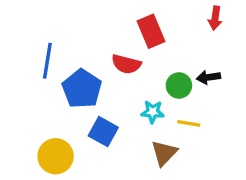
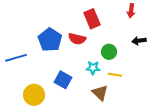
blue line: (47, 61) -> (16, 58), moved, turned 65
black arrow: (209, 77) -> (139, 41), moved
blue pentagon: (82, 89) -> (50, 40), moved
brown triangle: (164, 153) -> (100, 93), turned -30

